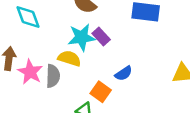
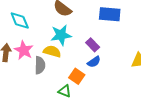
purple rectangle: (101, 37) -> (93, 45), moved
pink star: (30, 72) -> (24, 50), moved

